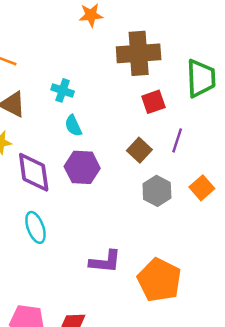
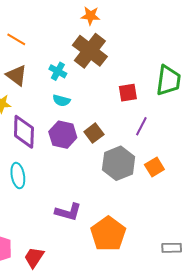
brown cross: (139, 53) -> (90, 51), moved, turned 32
cyan semicircle: (73, 126) -> (61, 100), turned -60
brown square: (139, 150) -> (94, 133), moved
gray hexagon: (157, 191) -> (119, 163), size x1.4

